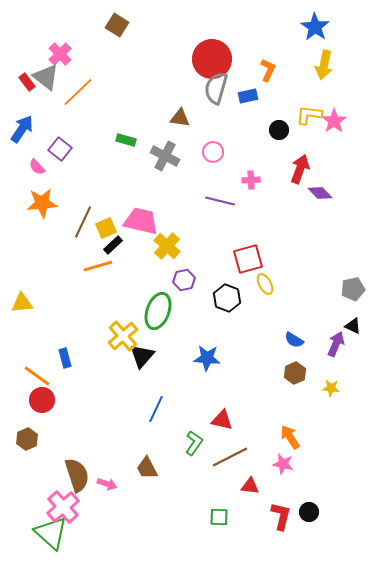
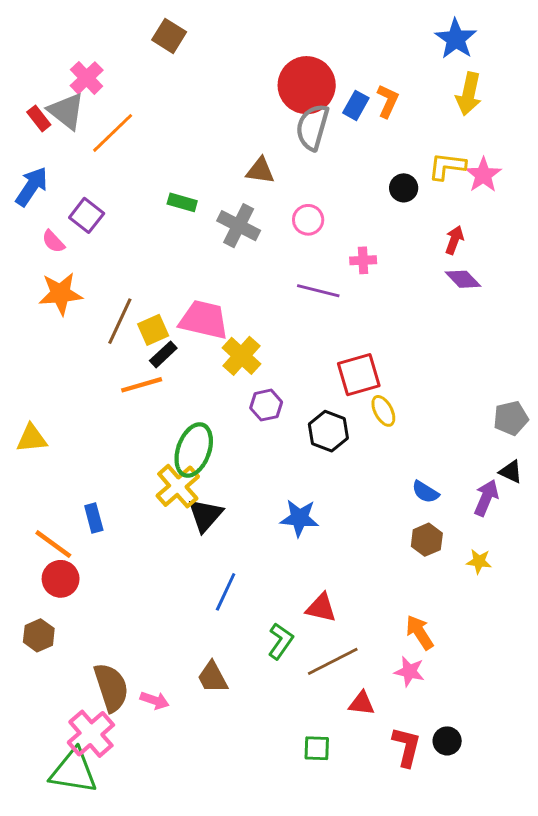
blue rectangle: (248, 96) -> (356, 105), moved, turned -48
red arrow: (300, 169) -> (454, 240), moved, size x0.7
green ellipse: (158, 311) -> (194, 450), moved
green triangle: (51, 533) -> (74, 771), turned -33

